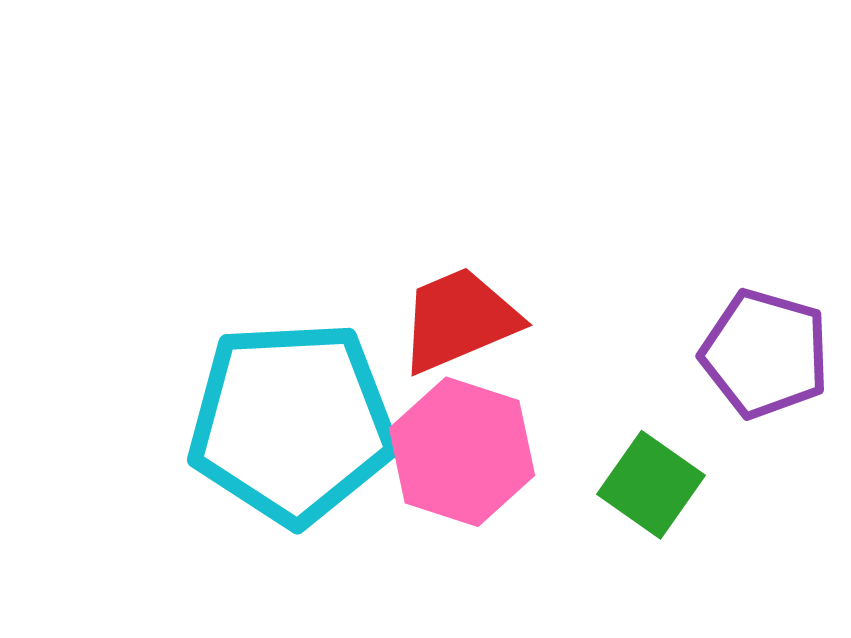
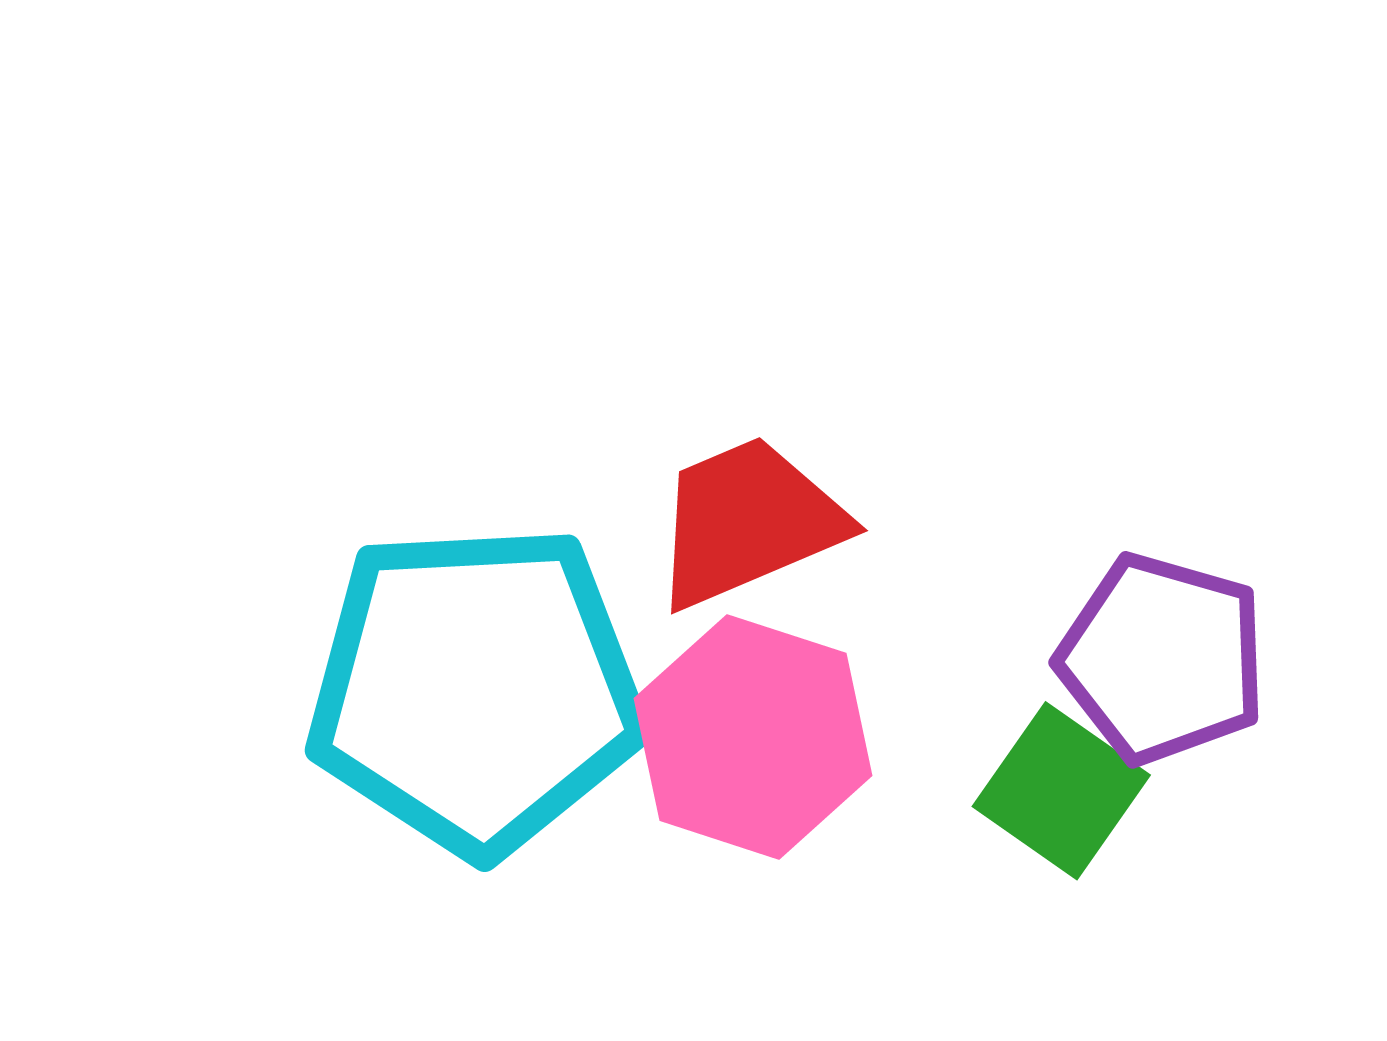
purple pentagon: (765, 354) -> (1162, 659), moved

